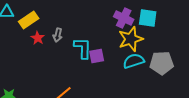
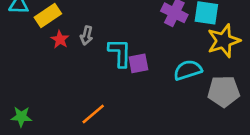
yellow star: (131, 39) -> (224, 41), moved
gray pentagon: (162, 63) -> (224, 91), moved

